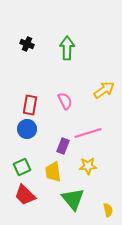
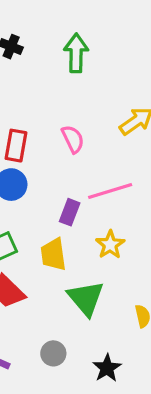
yellow star: (88, 166) -> (110, 245), turned -30

